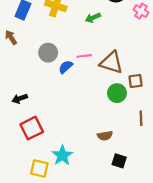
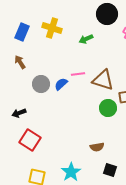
brown arrow: (11, 37) -> (20, 62), moved
gray circle: (48, 53) -> (41, 84), moved
red square: (32, 128) -> (30, 140), turned -30
cyan star: (62, 155) -> (71, 172), moved

